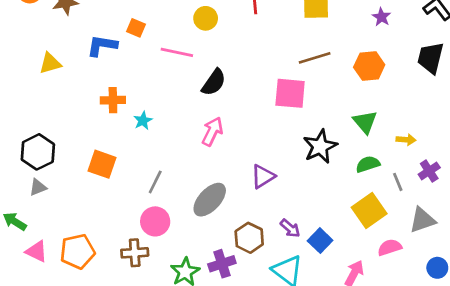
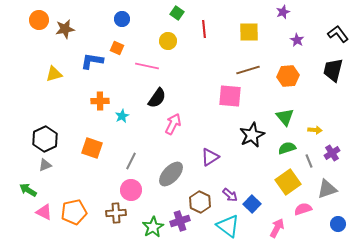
black semicircle: (214, 82) -> (157, 98), moved

